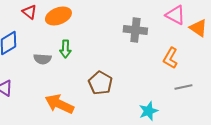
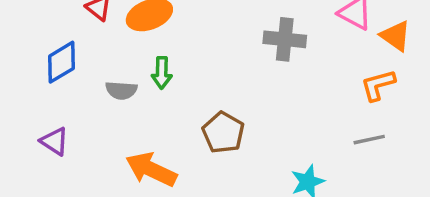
orange L-shape: (170, 58) -> (378, 85), moved, turned 45

